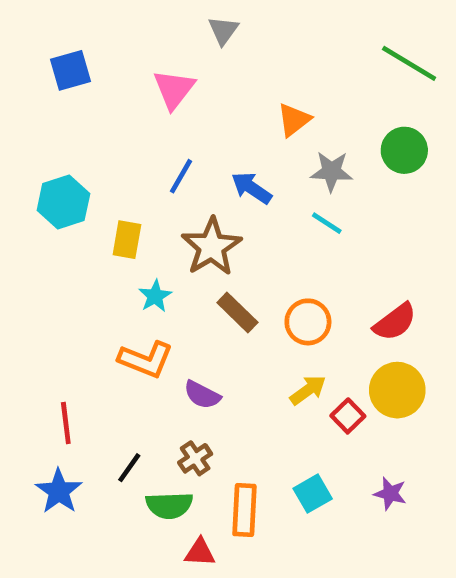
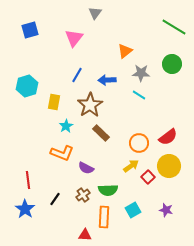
blue arrow: (252, 188) -> (107, 80), turned -36
orange circle: (308, 322) -> (139, 143), moved
green semicircle: (169, 505) -> (108, 190), moved

